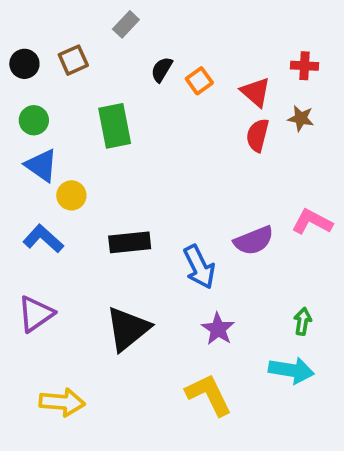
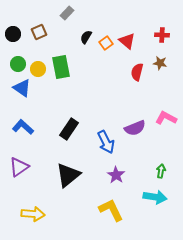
red triangle: (256, 92) -> (127, 41), moved
yellow circle: (71, 195) -> (38, 69), moved
black rectangle: (130, 242) -> (69, 129), turned -50

